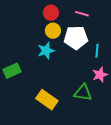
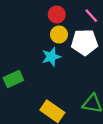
pink line: (82, 14) -> (91, 16), turned 32

